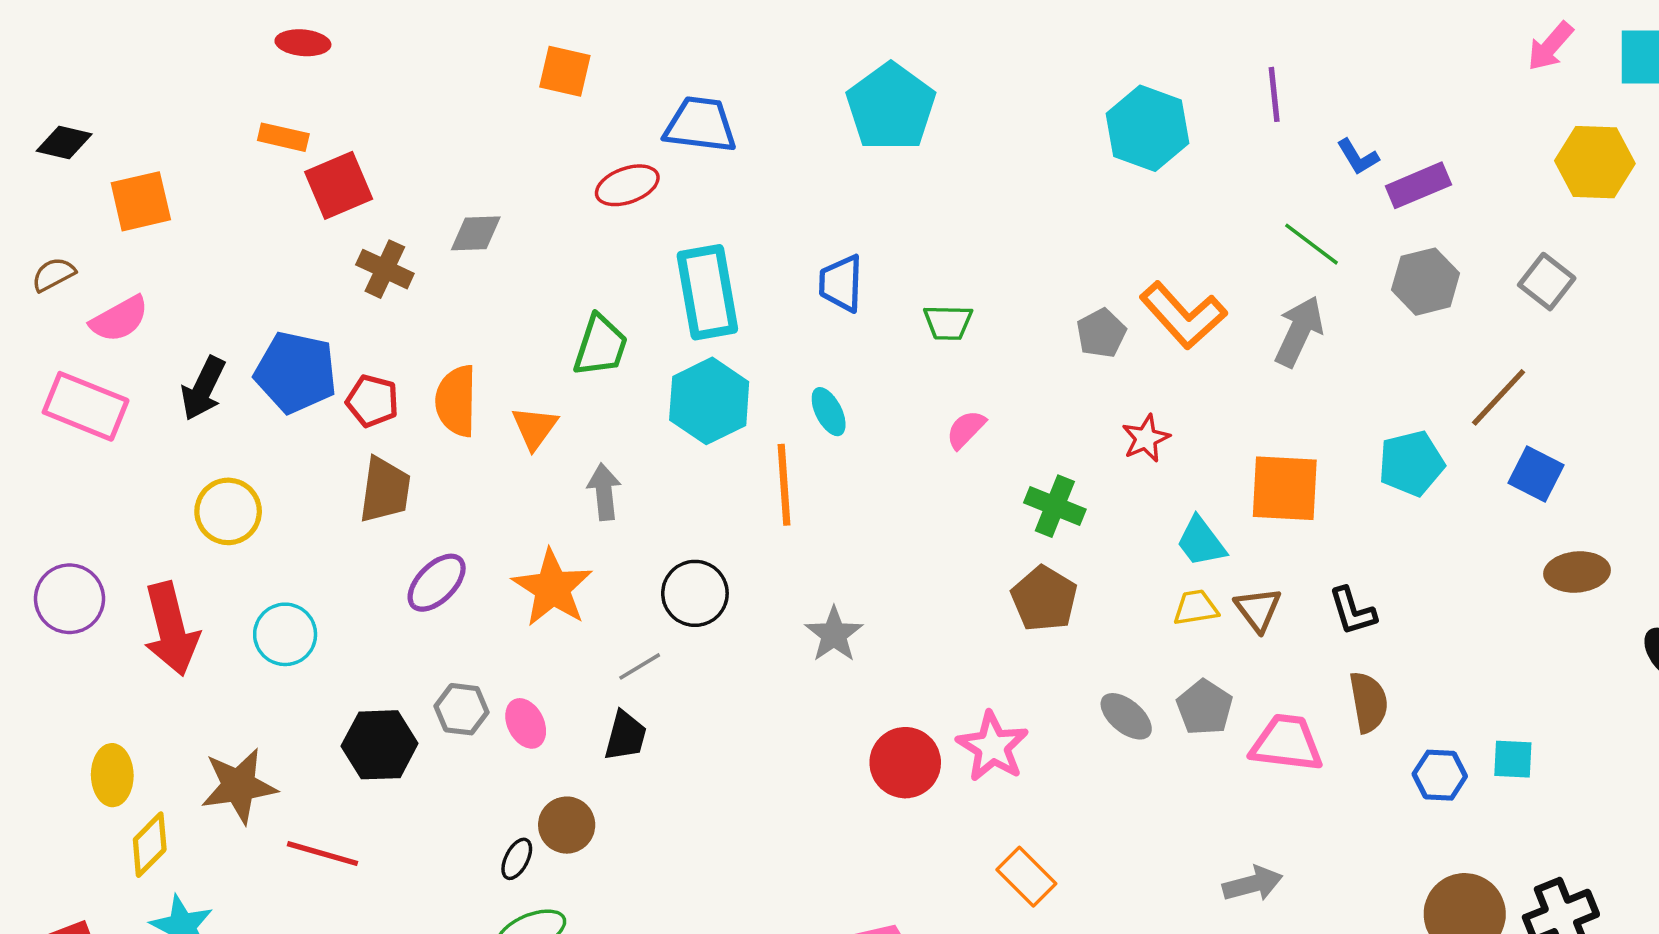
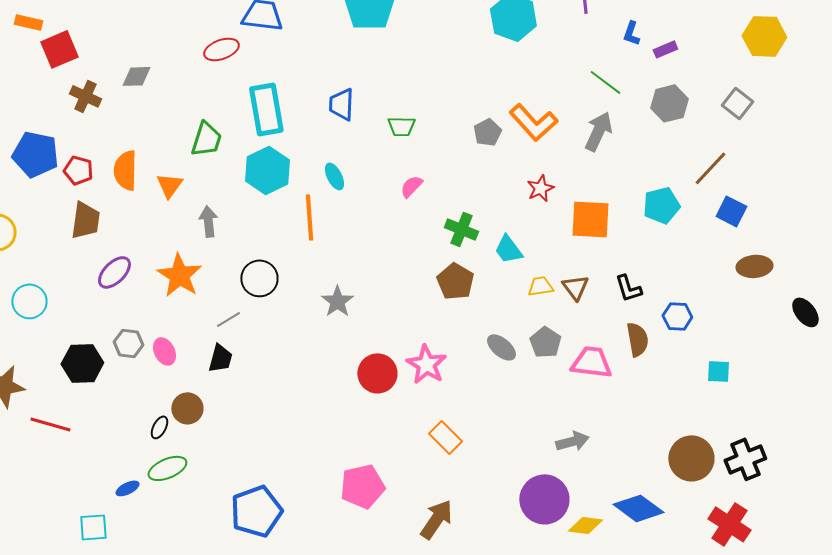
blue L-shape: (1358, 157) -> (631, 33), turned 50
purple rectangle: (1418, 185) -> (665, 49), size x0.7
red star: (1146, 438) -> (540, 188), moved
cyan trapezoid: (1201, 542) -> (508, 249), moved
blue hexagon: (1440, 775) -> (677, 316), moved

